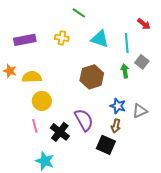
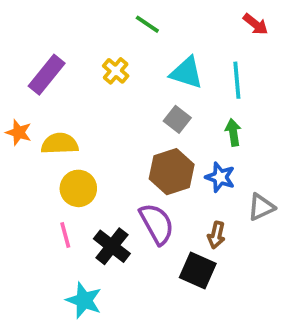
red arrow: (144, 24) -> (256, 24), moved
yellow cross: (62, 38) -> (116, 71), turned 32
purple rectangle: (25, 40) -> (47, 75), turned -40
gray square: (142, 62) -> (177, 119), moved
brown hexagon: (92, 77) -> (172, 172), moved
blue star: (118, 106) -> (220, 177), moved

